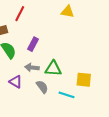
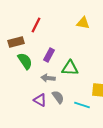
green triangle: (53, 69) -> (70, 68), moved
purple triangle: (16, 82) -> (40, 100), moved

